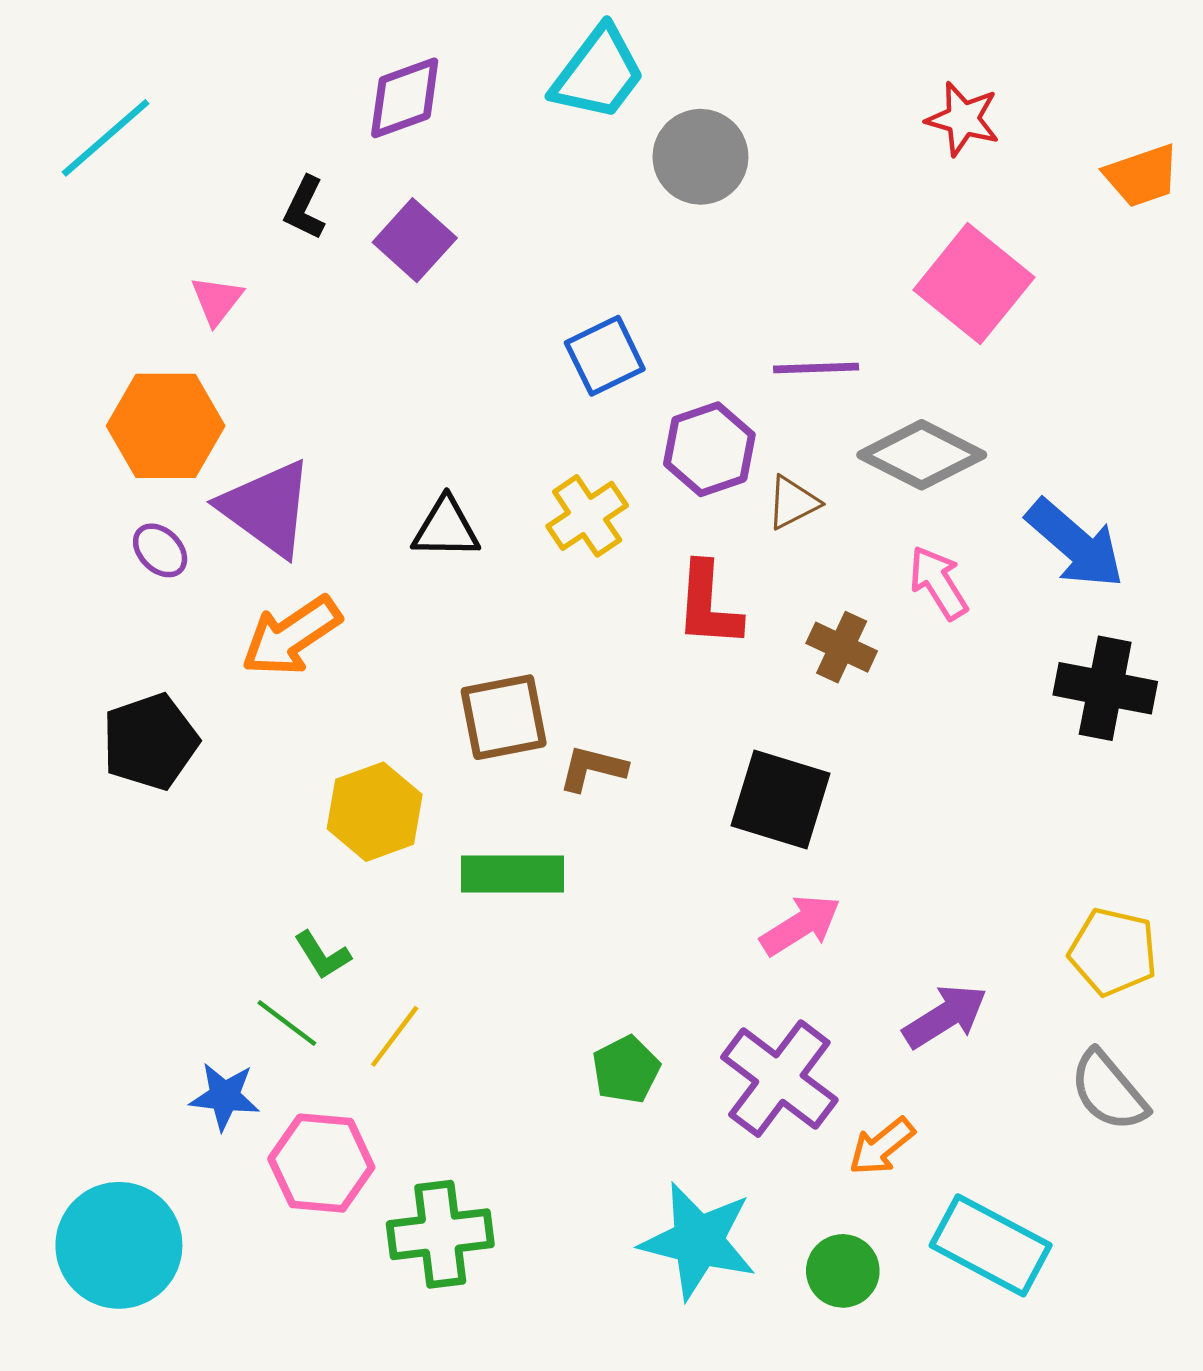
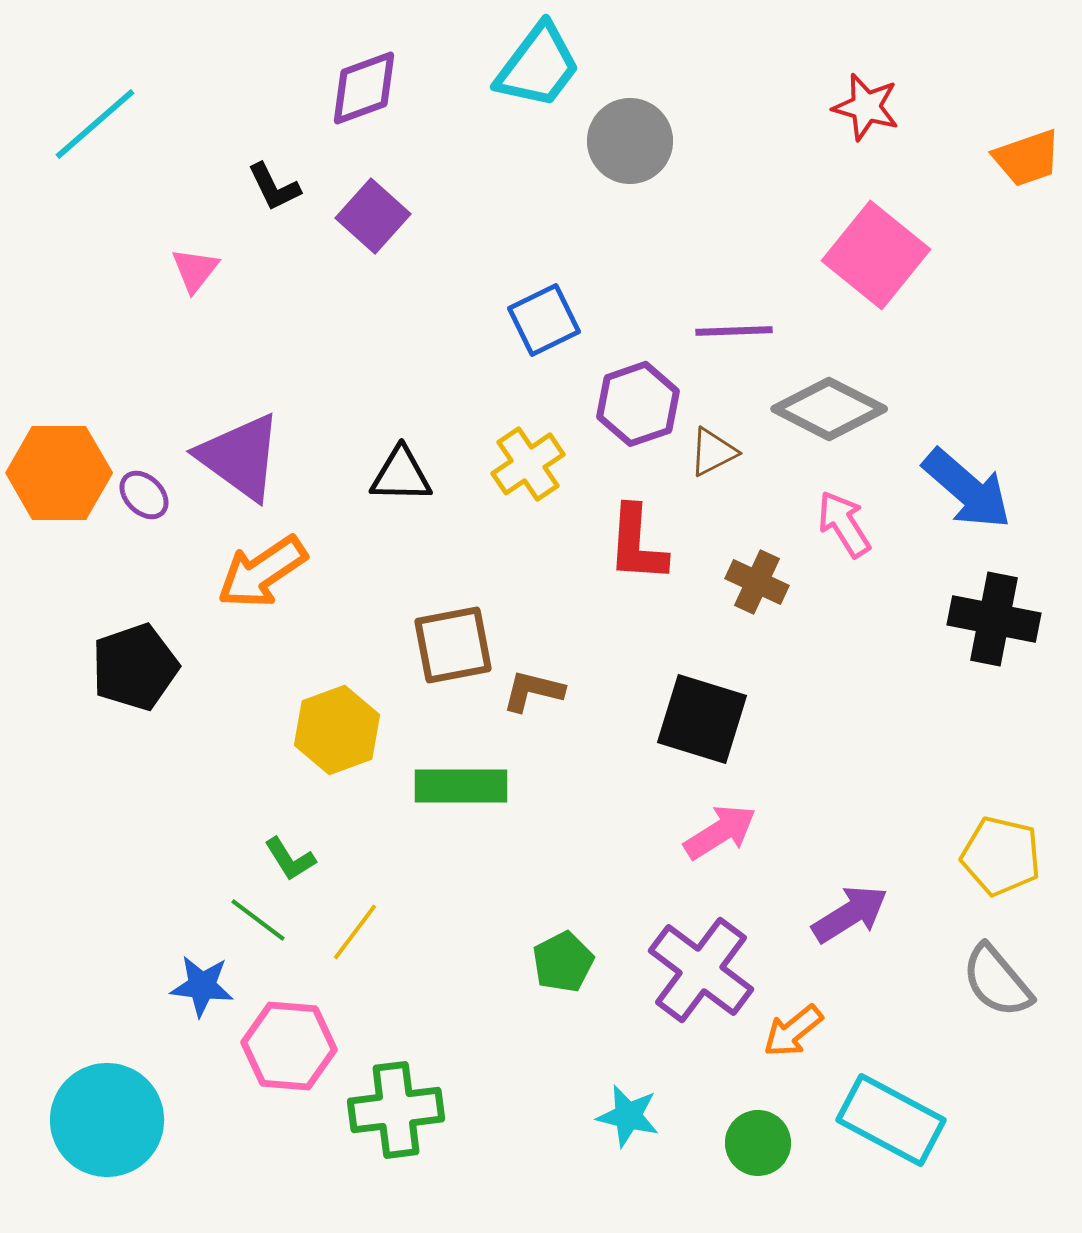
black L-shape: (305, 208) -> (274, 187), turned -52
orange hexagon: (166, 426) -> (59, 473), moved
cyan star: (698, 1241) -> (628, 1116), size x0.6

